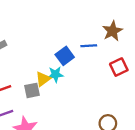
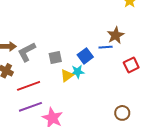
brown star: (112, 31) -> (116, 35), moved
gray square: (32, 90) -> (55, 57), moved

